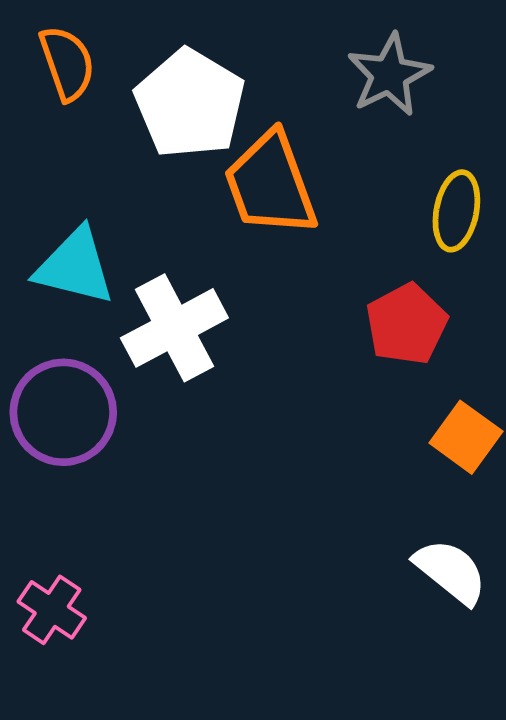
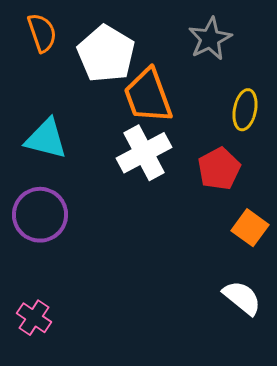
white cross: (174, 328) -> (144, 153), moved

